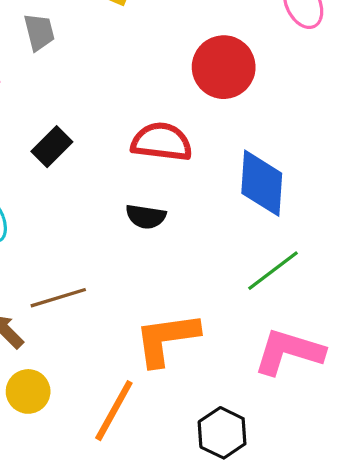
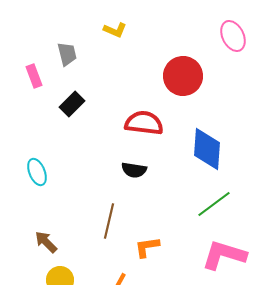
black rectangle: (52, 147) -> (72, 104), moved
brown line: (58, 298) -> (109, 221), moved, turned -60
orange L-shape: (166, 339) -> (147, 247), size x0.6

